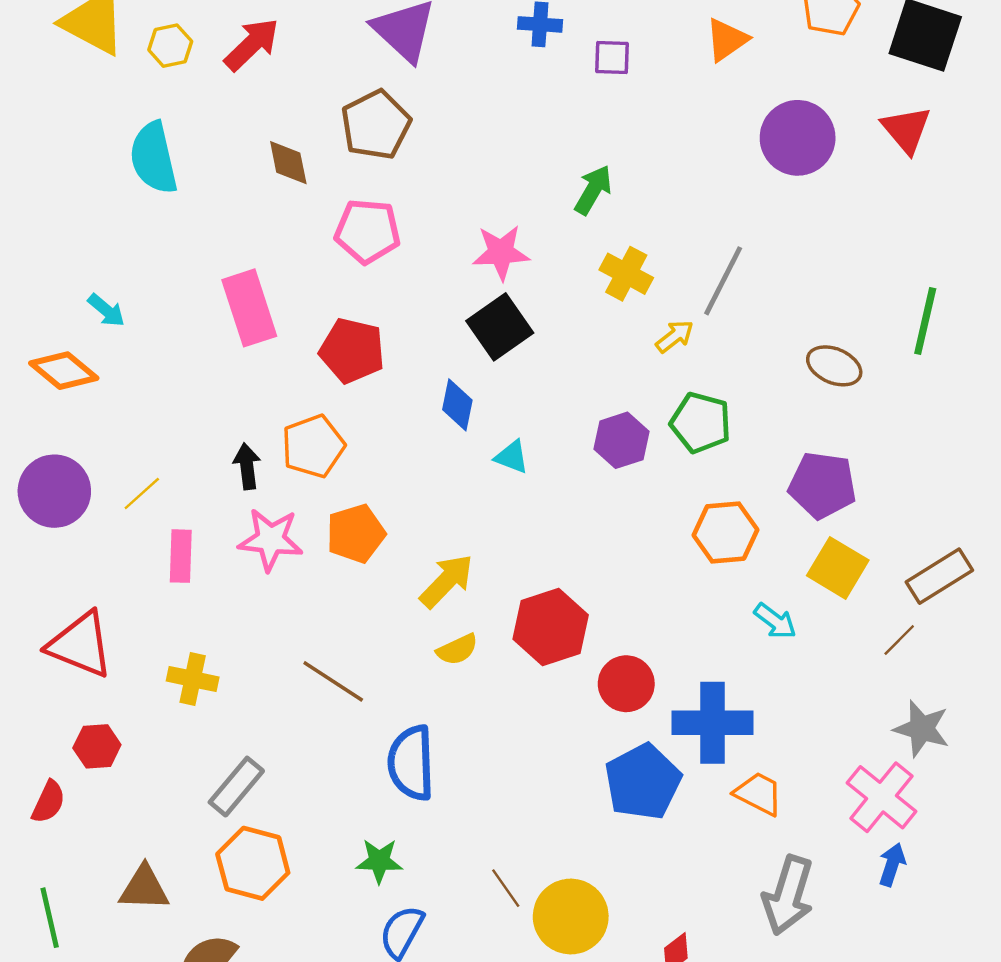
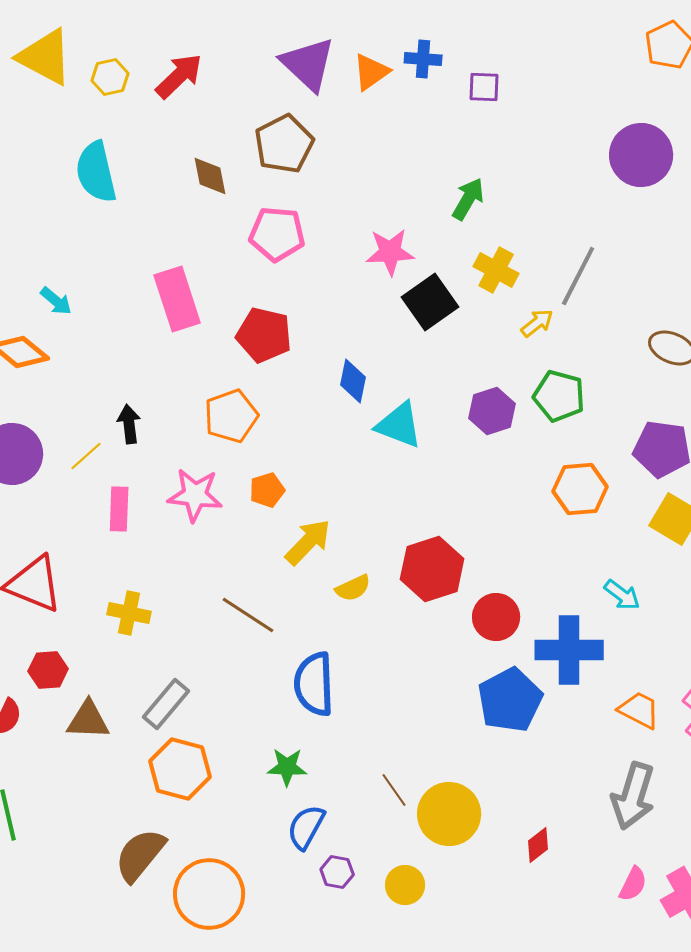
orange triangle: (727, 40) -> (371, 72), moved
black square: (500, 327) -> (430, 302), moved
cyan triangle: (512, 457) -> (399, 425), size x1.6
black arrow: (247, 466) -> (129, 424), moved
orange pentagon: (356, 534) -> (267, 490), size x0.7
yellow arrow: (447, 581) -> (308, 542), moved
cyan arrow: (775, 621) -> (622, 595), moved
orange trapezoid: (759, 794) -> (639, 710), moved
brown triangle: (144, 888) -> (88, 720), moved

